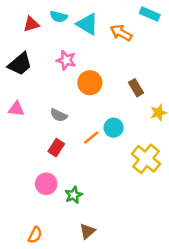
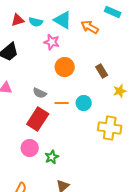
cyan semicircle: (59, 17) -> (36, 22), moved
pink star: (66, 60) -> (52, 42), moved
orange line: (91, 138) -> (62, 103), moved, turned 40
red rectangle: (56, 148) -> (38, 119), size x1.6
yellow cross: (146, 159) -> (110, 128), turned -30

